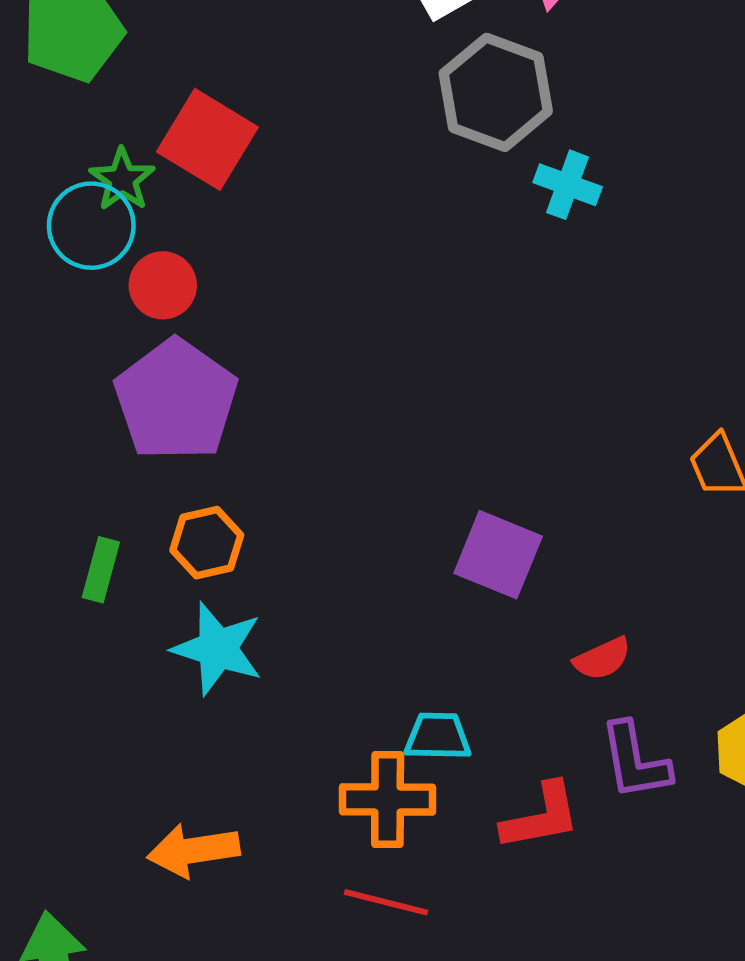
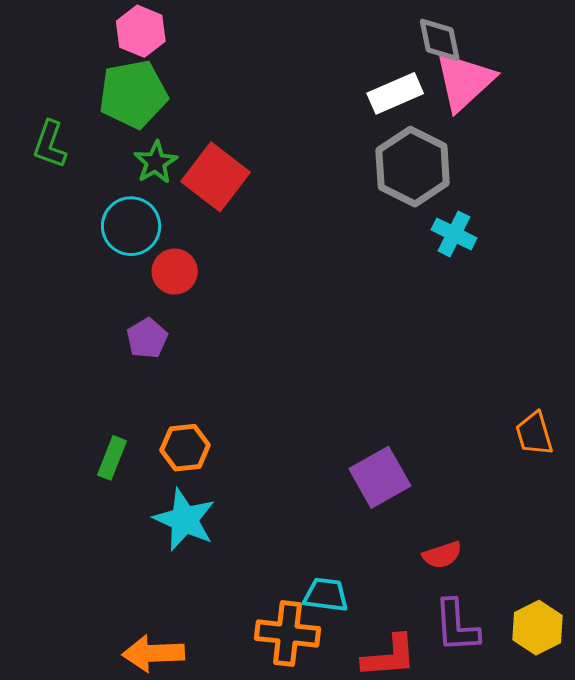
green star: (122, 179) -> (156, 162), moved
purple pentagon: (176, 400) -> (147, 338), moved, size x0.5
purple square: (498, 555) -> (380, 477), turned 32

